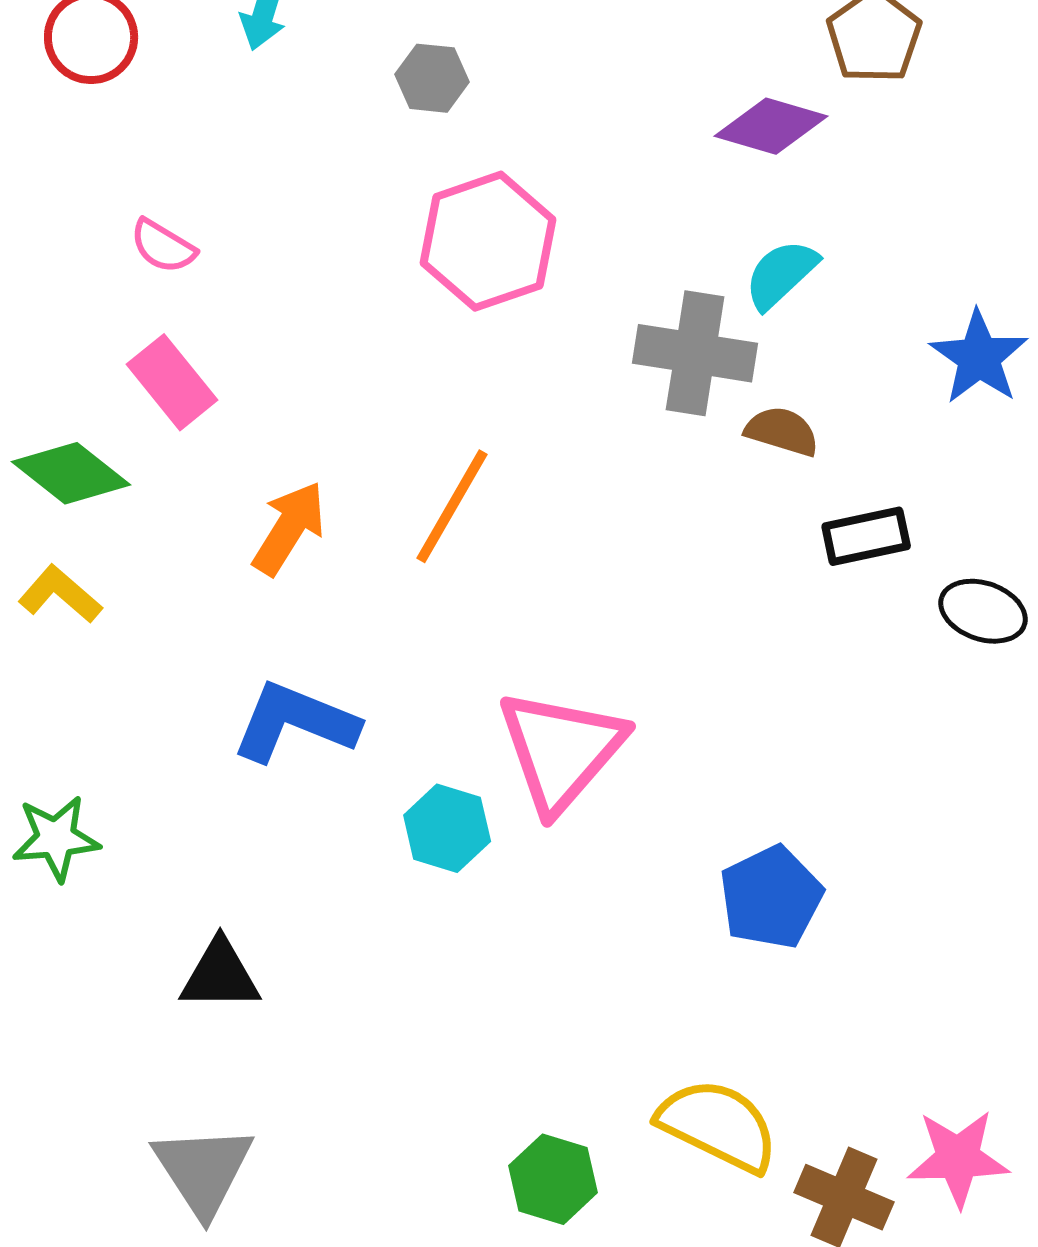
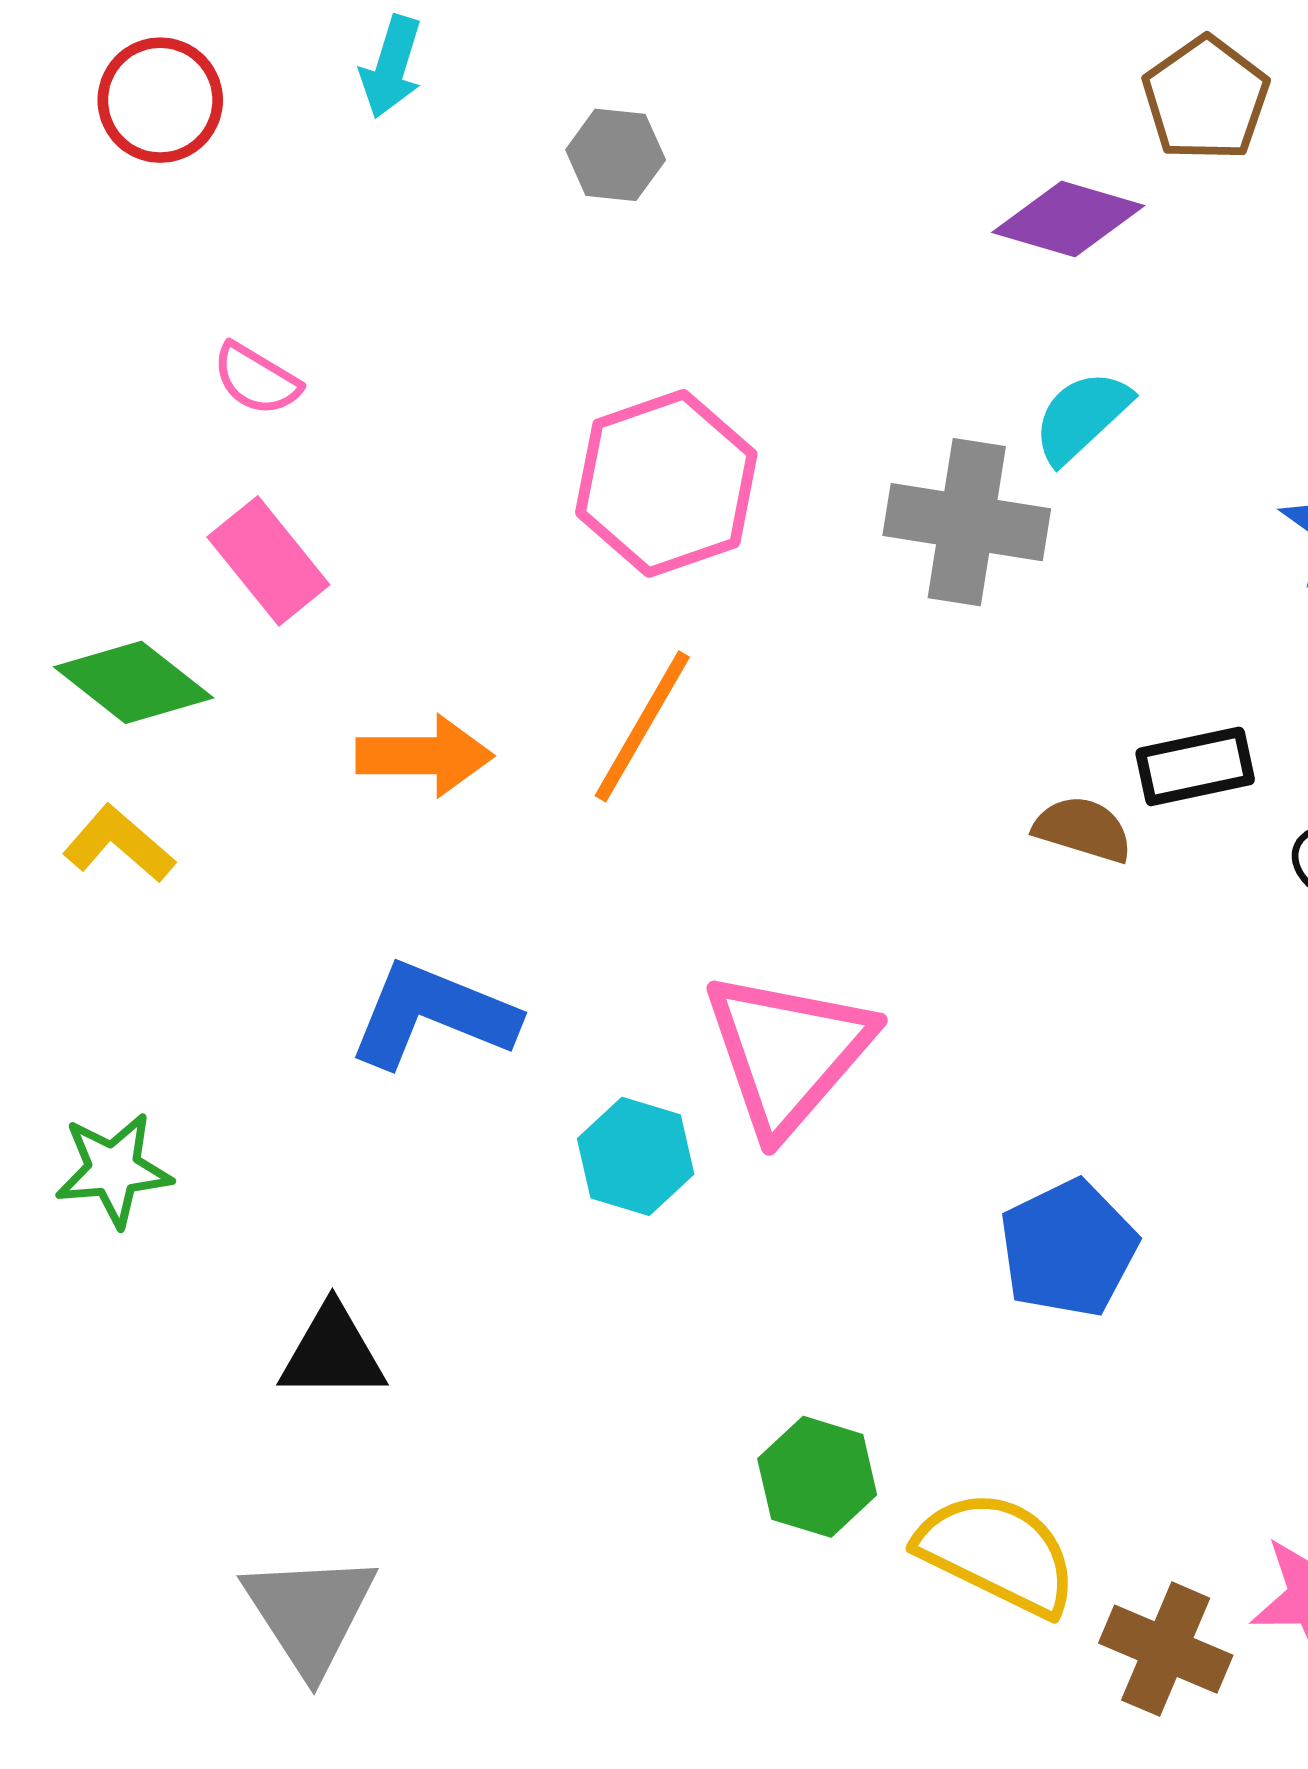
pink hexagon: (488, 241) -> (666, 483), moved
brown semicircle: (782, 431) -> (1083, 829), moved
orange arrow: (289, 528) -> (425, 756), turned 58
green hexagon: (553, 1179) -> (817, 1477), moved

